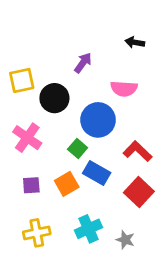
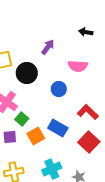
blue circle: (98, 120) -> (59, 89), size x0.6
green square: (78, 148) -> (22, 119), moved

